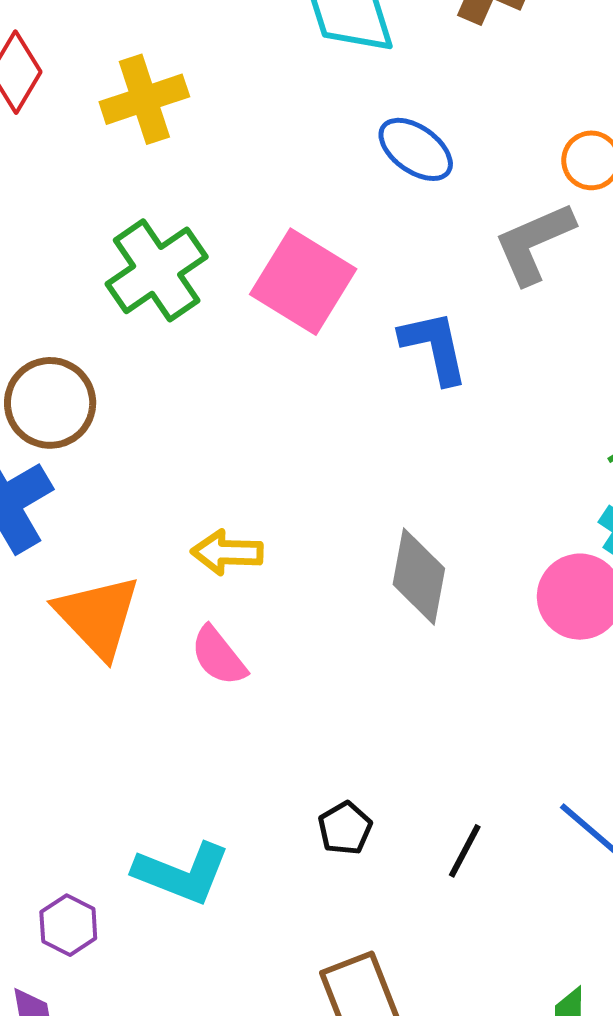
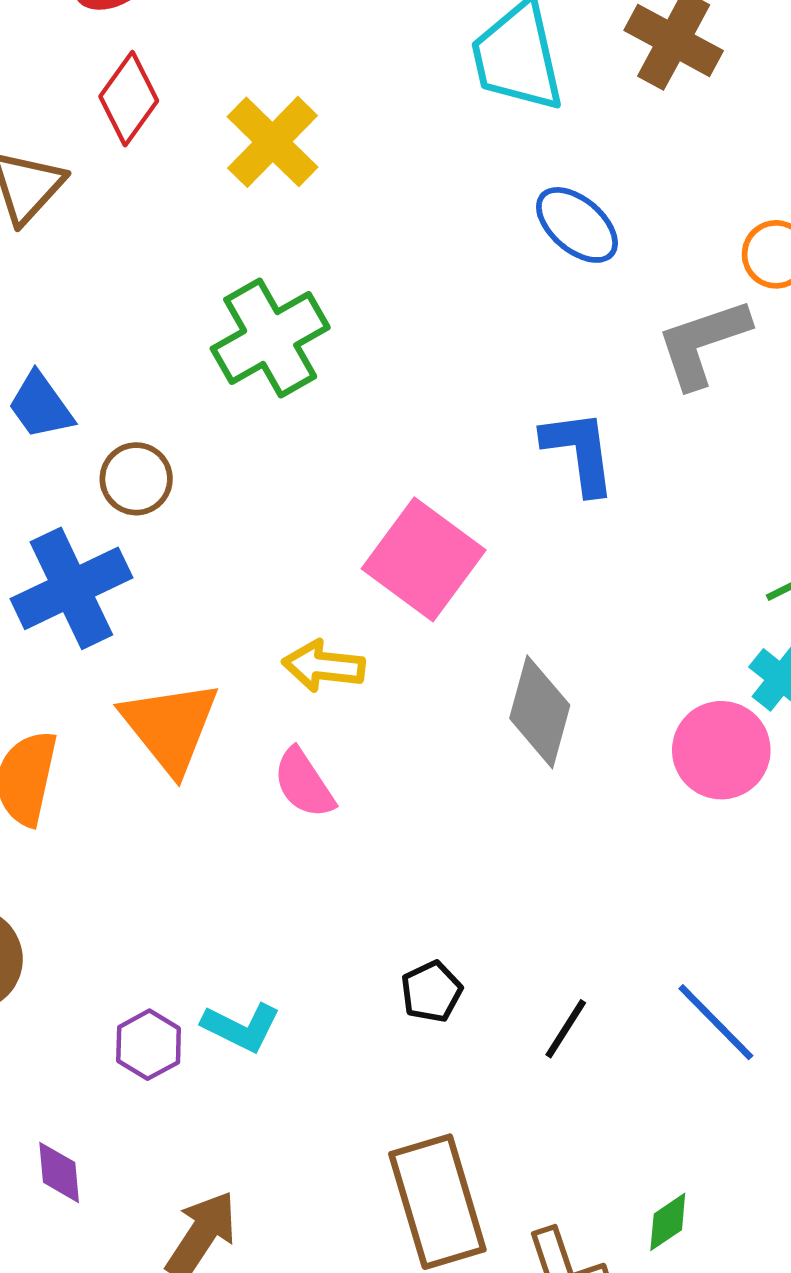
yellow cross: (144, 99) -> (273, 142), turned -32
pink square: (303, 282) -> (424, 559), moved
brown circle: (50, 403) -> (136, 479), size x0.7
cyan L-shape: (182, 873) -> (241, 1027), size x0.7
purple hexagon: (68, 925) -> (149, 1045), moved

